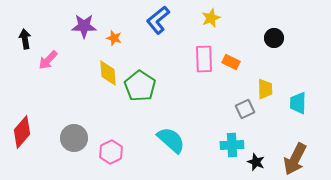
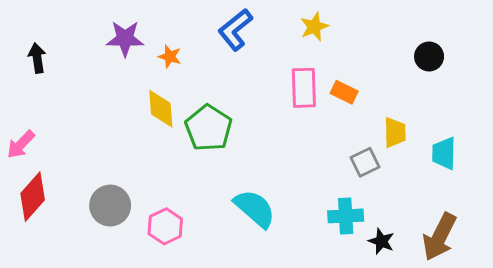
black circle: (274, 38) -> (429, 56), moved
pink arrow: (48, 60) -> (21, 144), moved

